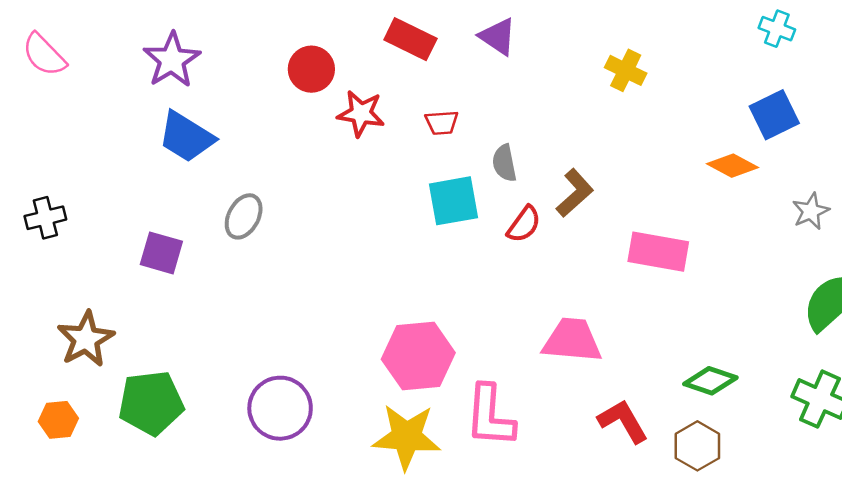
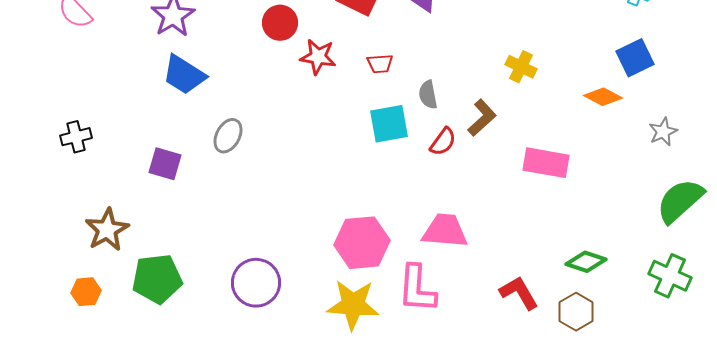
yellow cross: (626, 70) -> (521, 67), moved
pink trapezoid: (572, 340) -> (445, 231), moved

